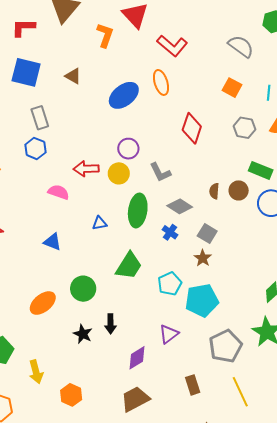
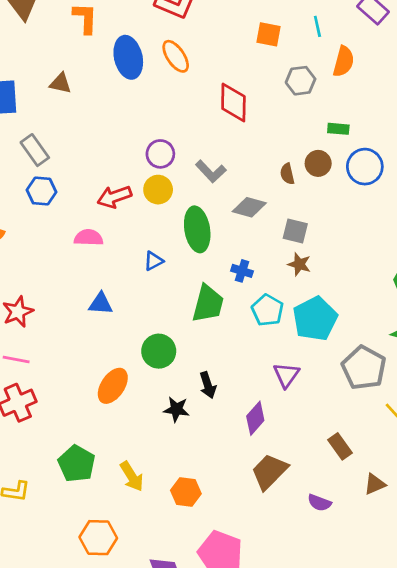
blue ellipse: (124, 95) -> (128, 57), moved, turned -48
green rectangle: (261, 170) -> (338, 129), size x0.7
blue cross: (170, 232) -> (242, 271), moved
brown rectangle: (193, 385) -> (340, 446), moved

